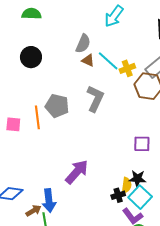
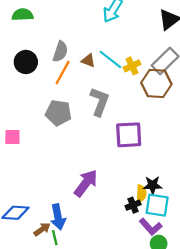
gray semicircle: (83, 44) -> (60, 52), moved
orange line: (37, 117) -> (63, 72), moved, turned 40
purple square: (142, 144) -> (129, 135), moved, size x1.5
cyan square: (140, 197) -> (157, 205), turned -30

